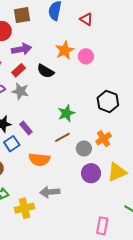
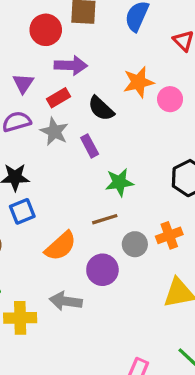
purple rectangle: (26, 128) -> (90, 146), moved
orange semicircle: (39, 159) -> (61, 246), turned -60
purple circle: (91, 173) -> (102, 270), moved

